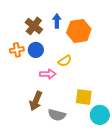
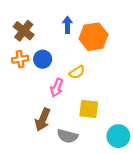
brown cross: (34, 26) -> (24, 31), moved
pink arrow: (48, 74) -> (57, 88), turned 112
yellow square: (84, 97) -> (89, 109), moved

